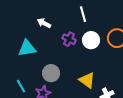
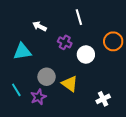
white circle: (91, 40) -> (86, 55), moved
yellow triangle: (87, 80) -> (70, 84), moved

